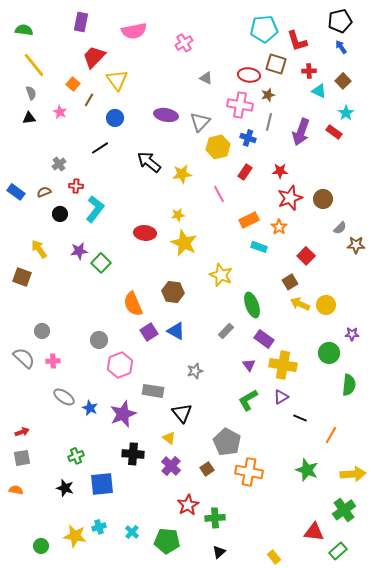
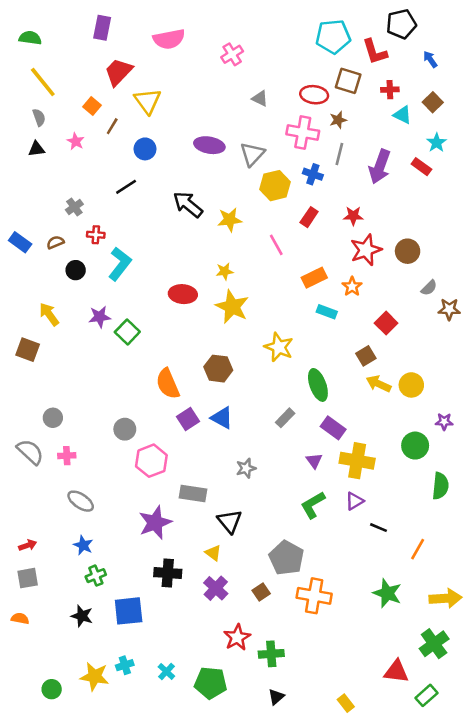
black pentagon: (340, 21) -> (401, 24), moved
blue star: (90, 408) -> (83, 545), moved

